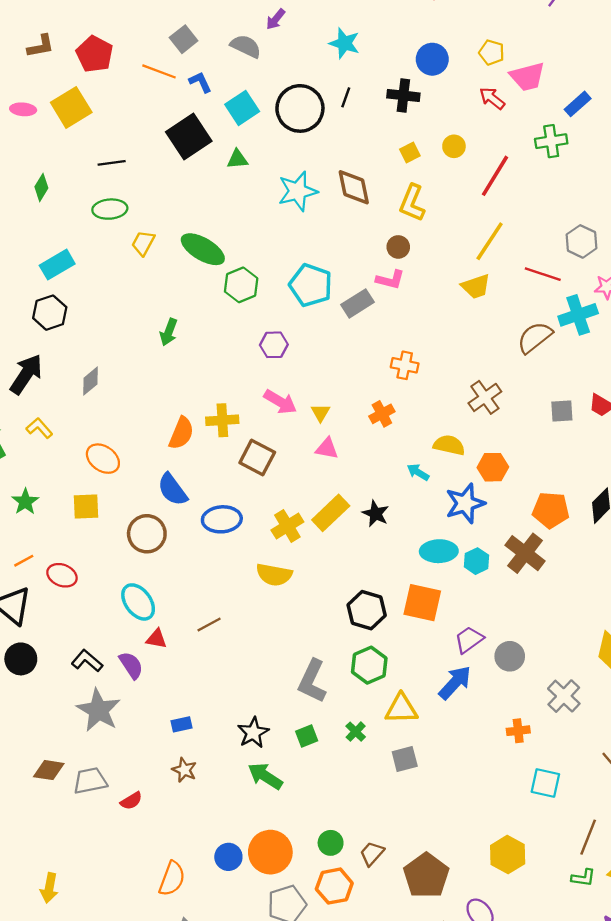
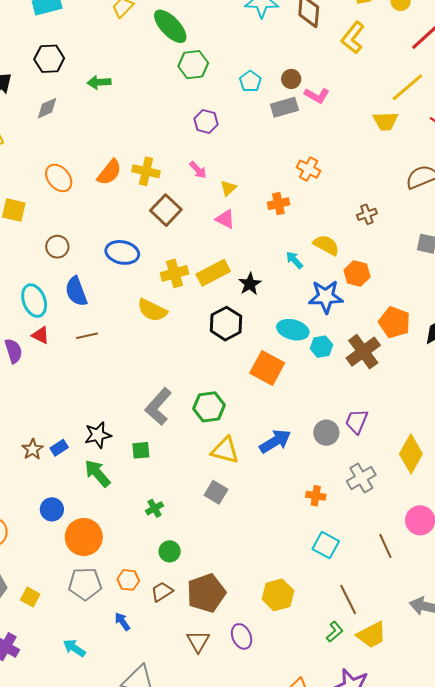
brown circle: (398, 247) -> (291, 79), moved
cyan pentagon: (311, 285) -> (250, 81), size x0.6
black hexagon: (50, 313) -> (49, 59), moved
green arrow: (169, 332) -> (99, 82), moved, turned 50
brown cross: (485, 397) -> (367, 214), size x0.7
pink arrow: (280, 402) -> (198, 170), size x0.7
orange ellipse: (103, 459) -> (59, 178), moved
blue semicircle: (172, 490) -> (76, 291), moved
brown circle: (147, 534) -> (57, 247), size x0.7
black hexagon: (367, 610) -> (226, 324), moved
purple trapezoid: (469, 640) -> (357, 421), moved, turned -48
blue rectangle: (182, 724) -> (59, 448), moved, turned -36
green cross: (356, 732) -> (154, 508), moved
gray square: (405, 759) -> (216, 492), turned 30
brown line: (588, 837) -> (348, 600), turned -64
green circle: (331, 843) -> (170, 551), moved
brown trapezoid: (372, 853) -> (162, 592), moved
blue circle: (228, 857) -> (52, 509), moved
green L-shape: (583, 878) -> (335, 632), turned -65
orange hexagon: (334, 886) -> (128, 580), size x0.7

